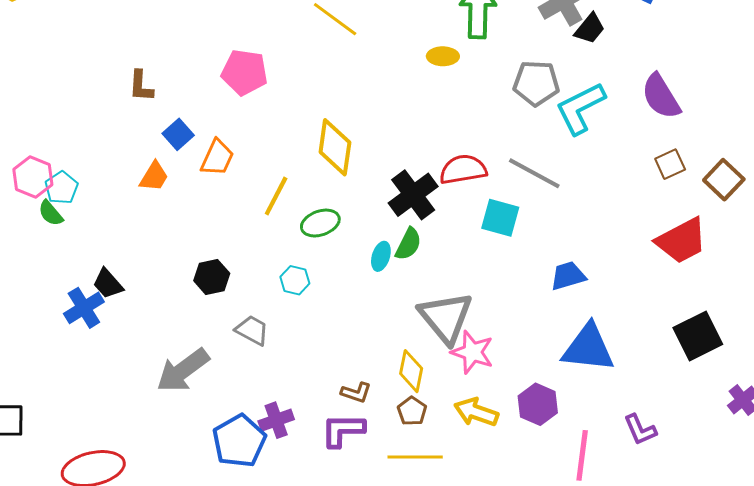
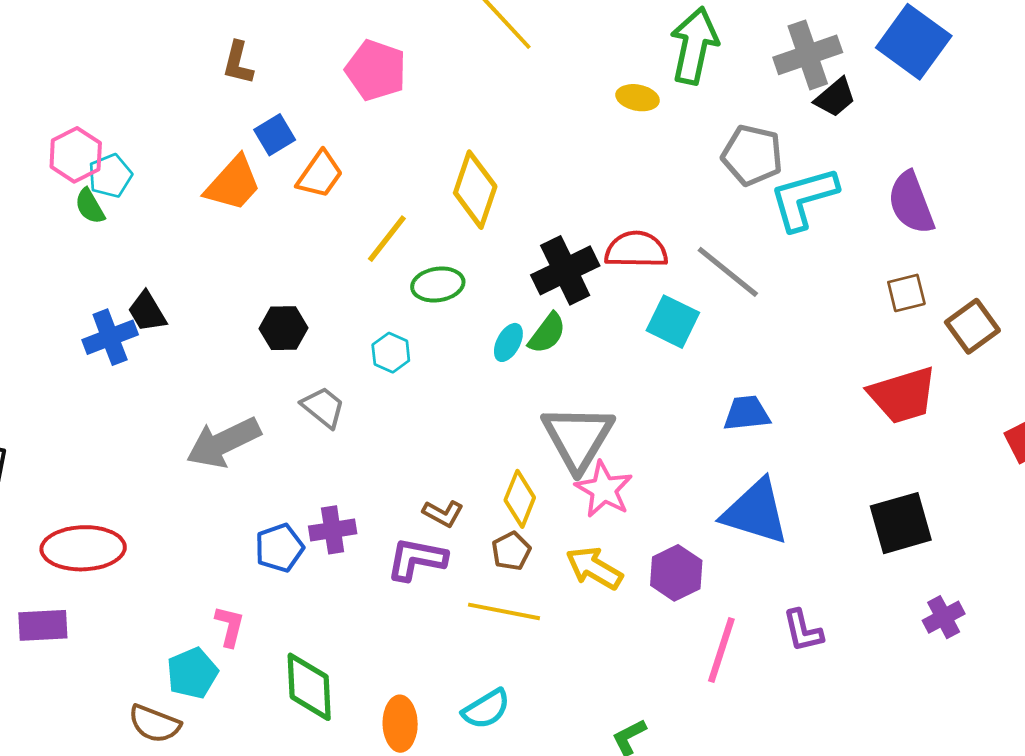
orange trapezoid: (154, 177) -> (233, 184), size x1.4
blue pentagon: (239, 441) -> (279, 548), size x0.7

